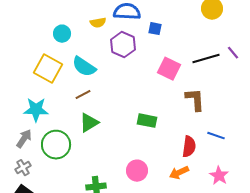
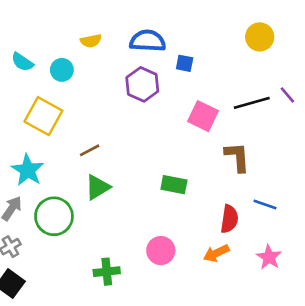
yellow semicircle: (98, 23) -> (91, 41), moved
cyan semicircle: (84, 67) -> (22, 62), moved, size x0.7
cyan star: (36, 110) -> (28, 170), turned 30

